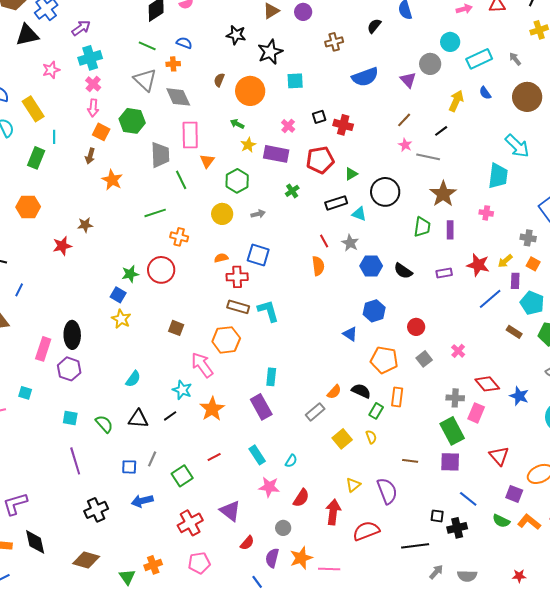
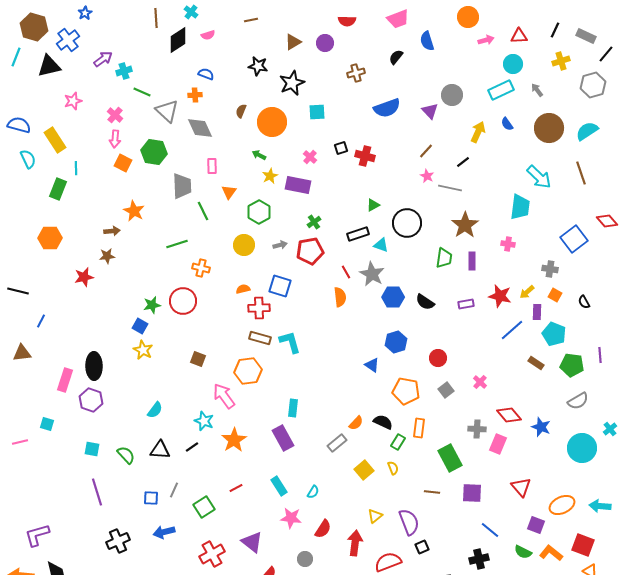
cyan circle: (450, 42) -> (513, 64), moved
green line: (147, 46) -> (142, 92), moved
cyan cross: (90, 58) -> (124, 71), moved, size x0.7
pink rectangle: (190, 135) -> (212, 166), size x0.6
brown arrow: (90, 156) -> (112, 231), moved, turned -112
red pentagon: (320, 160) -> (310, 251), moved
gray star: (350, 243) -> (372, 274), size x1.4
green rectangle: (452, 431) -> (450, 458), moved
black square: (437, 516) -> (422, 547), moved, turned -32

